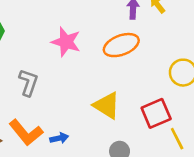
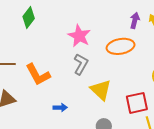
gray L-shape: (28, 83) -> (81, 64), moved
orange L-shape: (26, 133) -> (38, 75), moved

